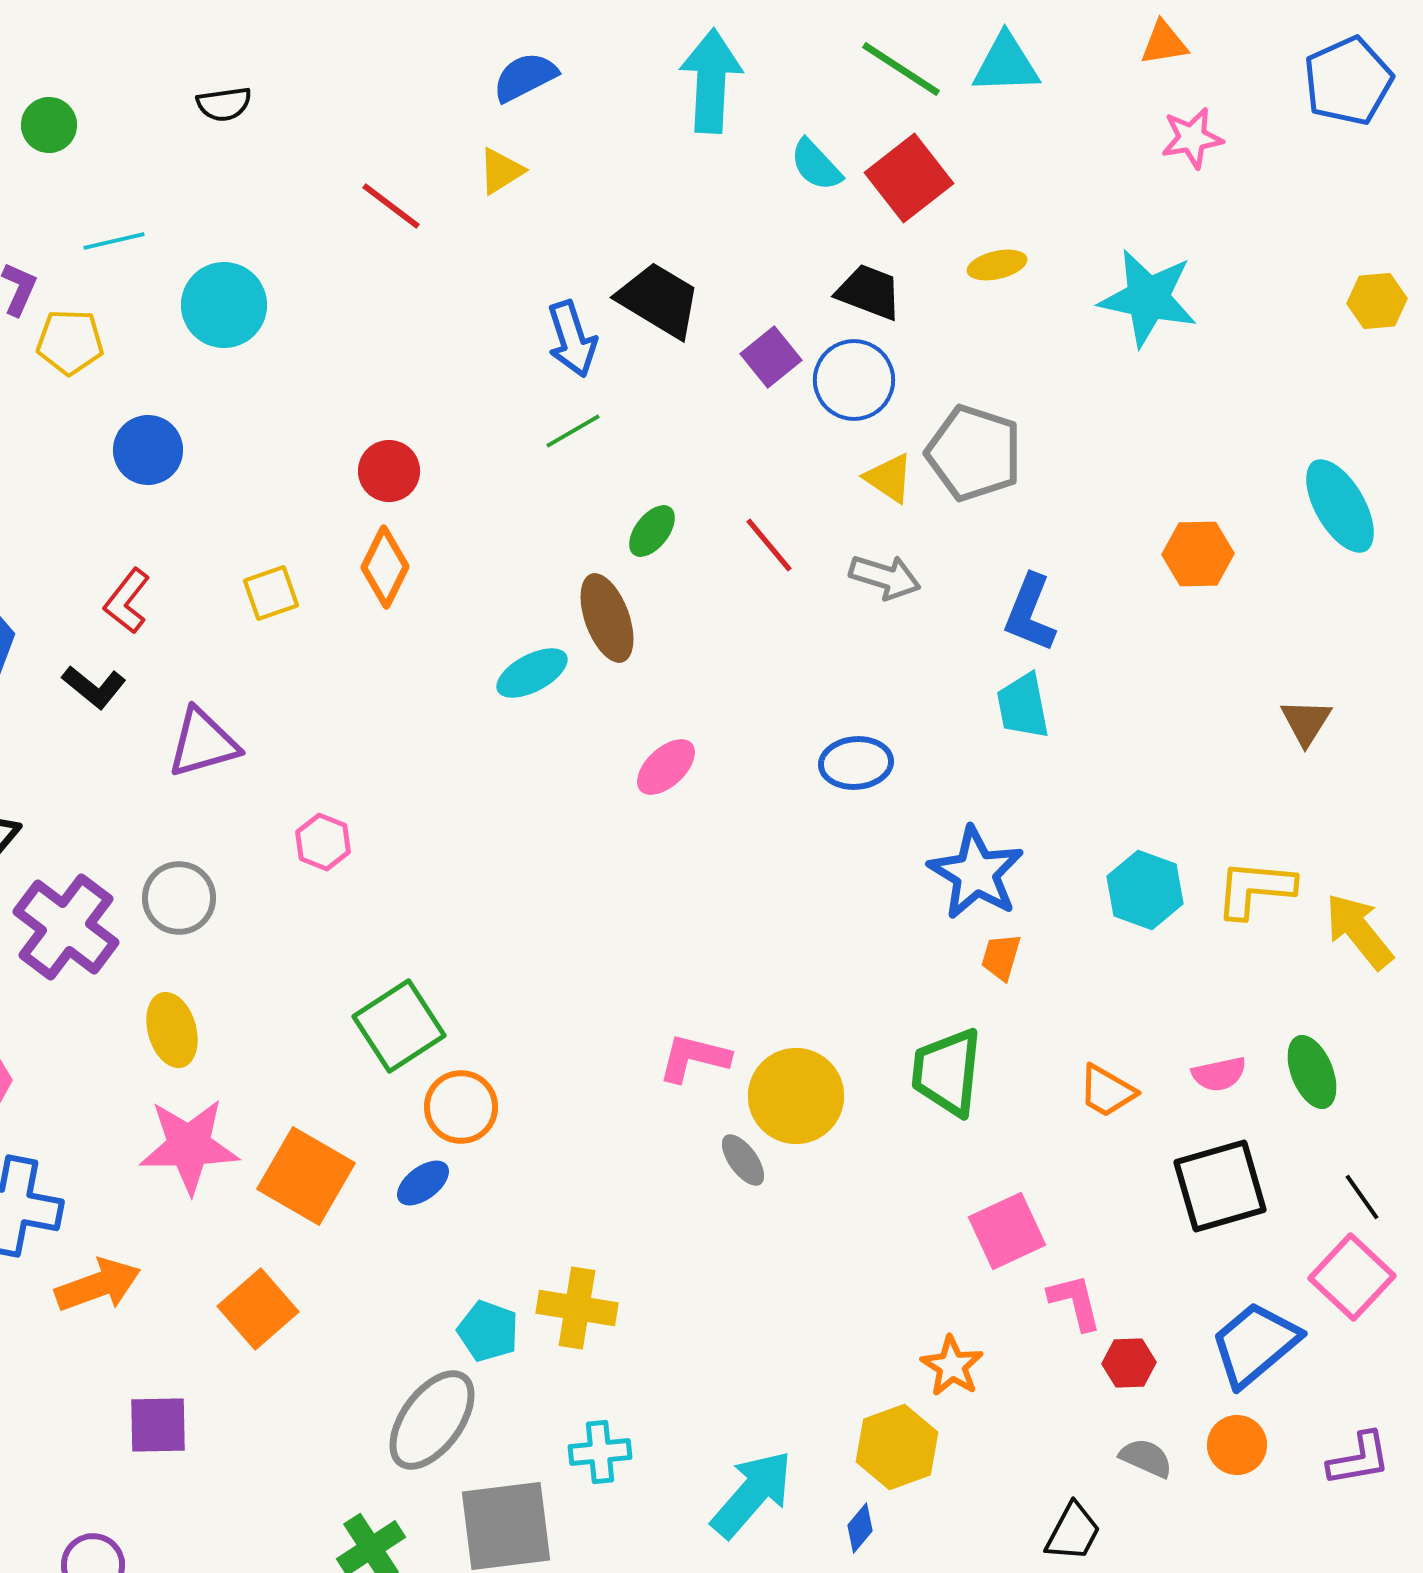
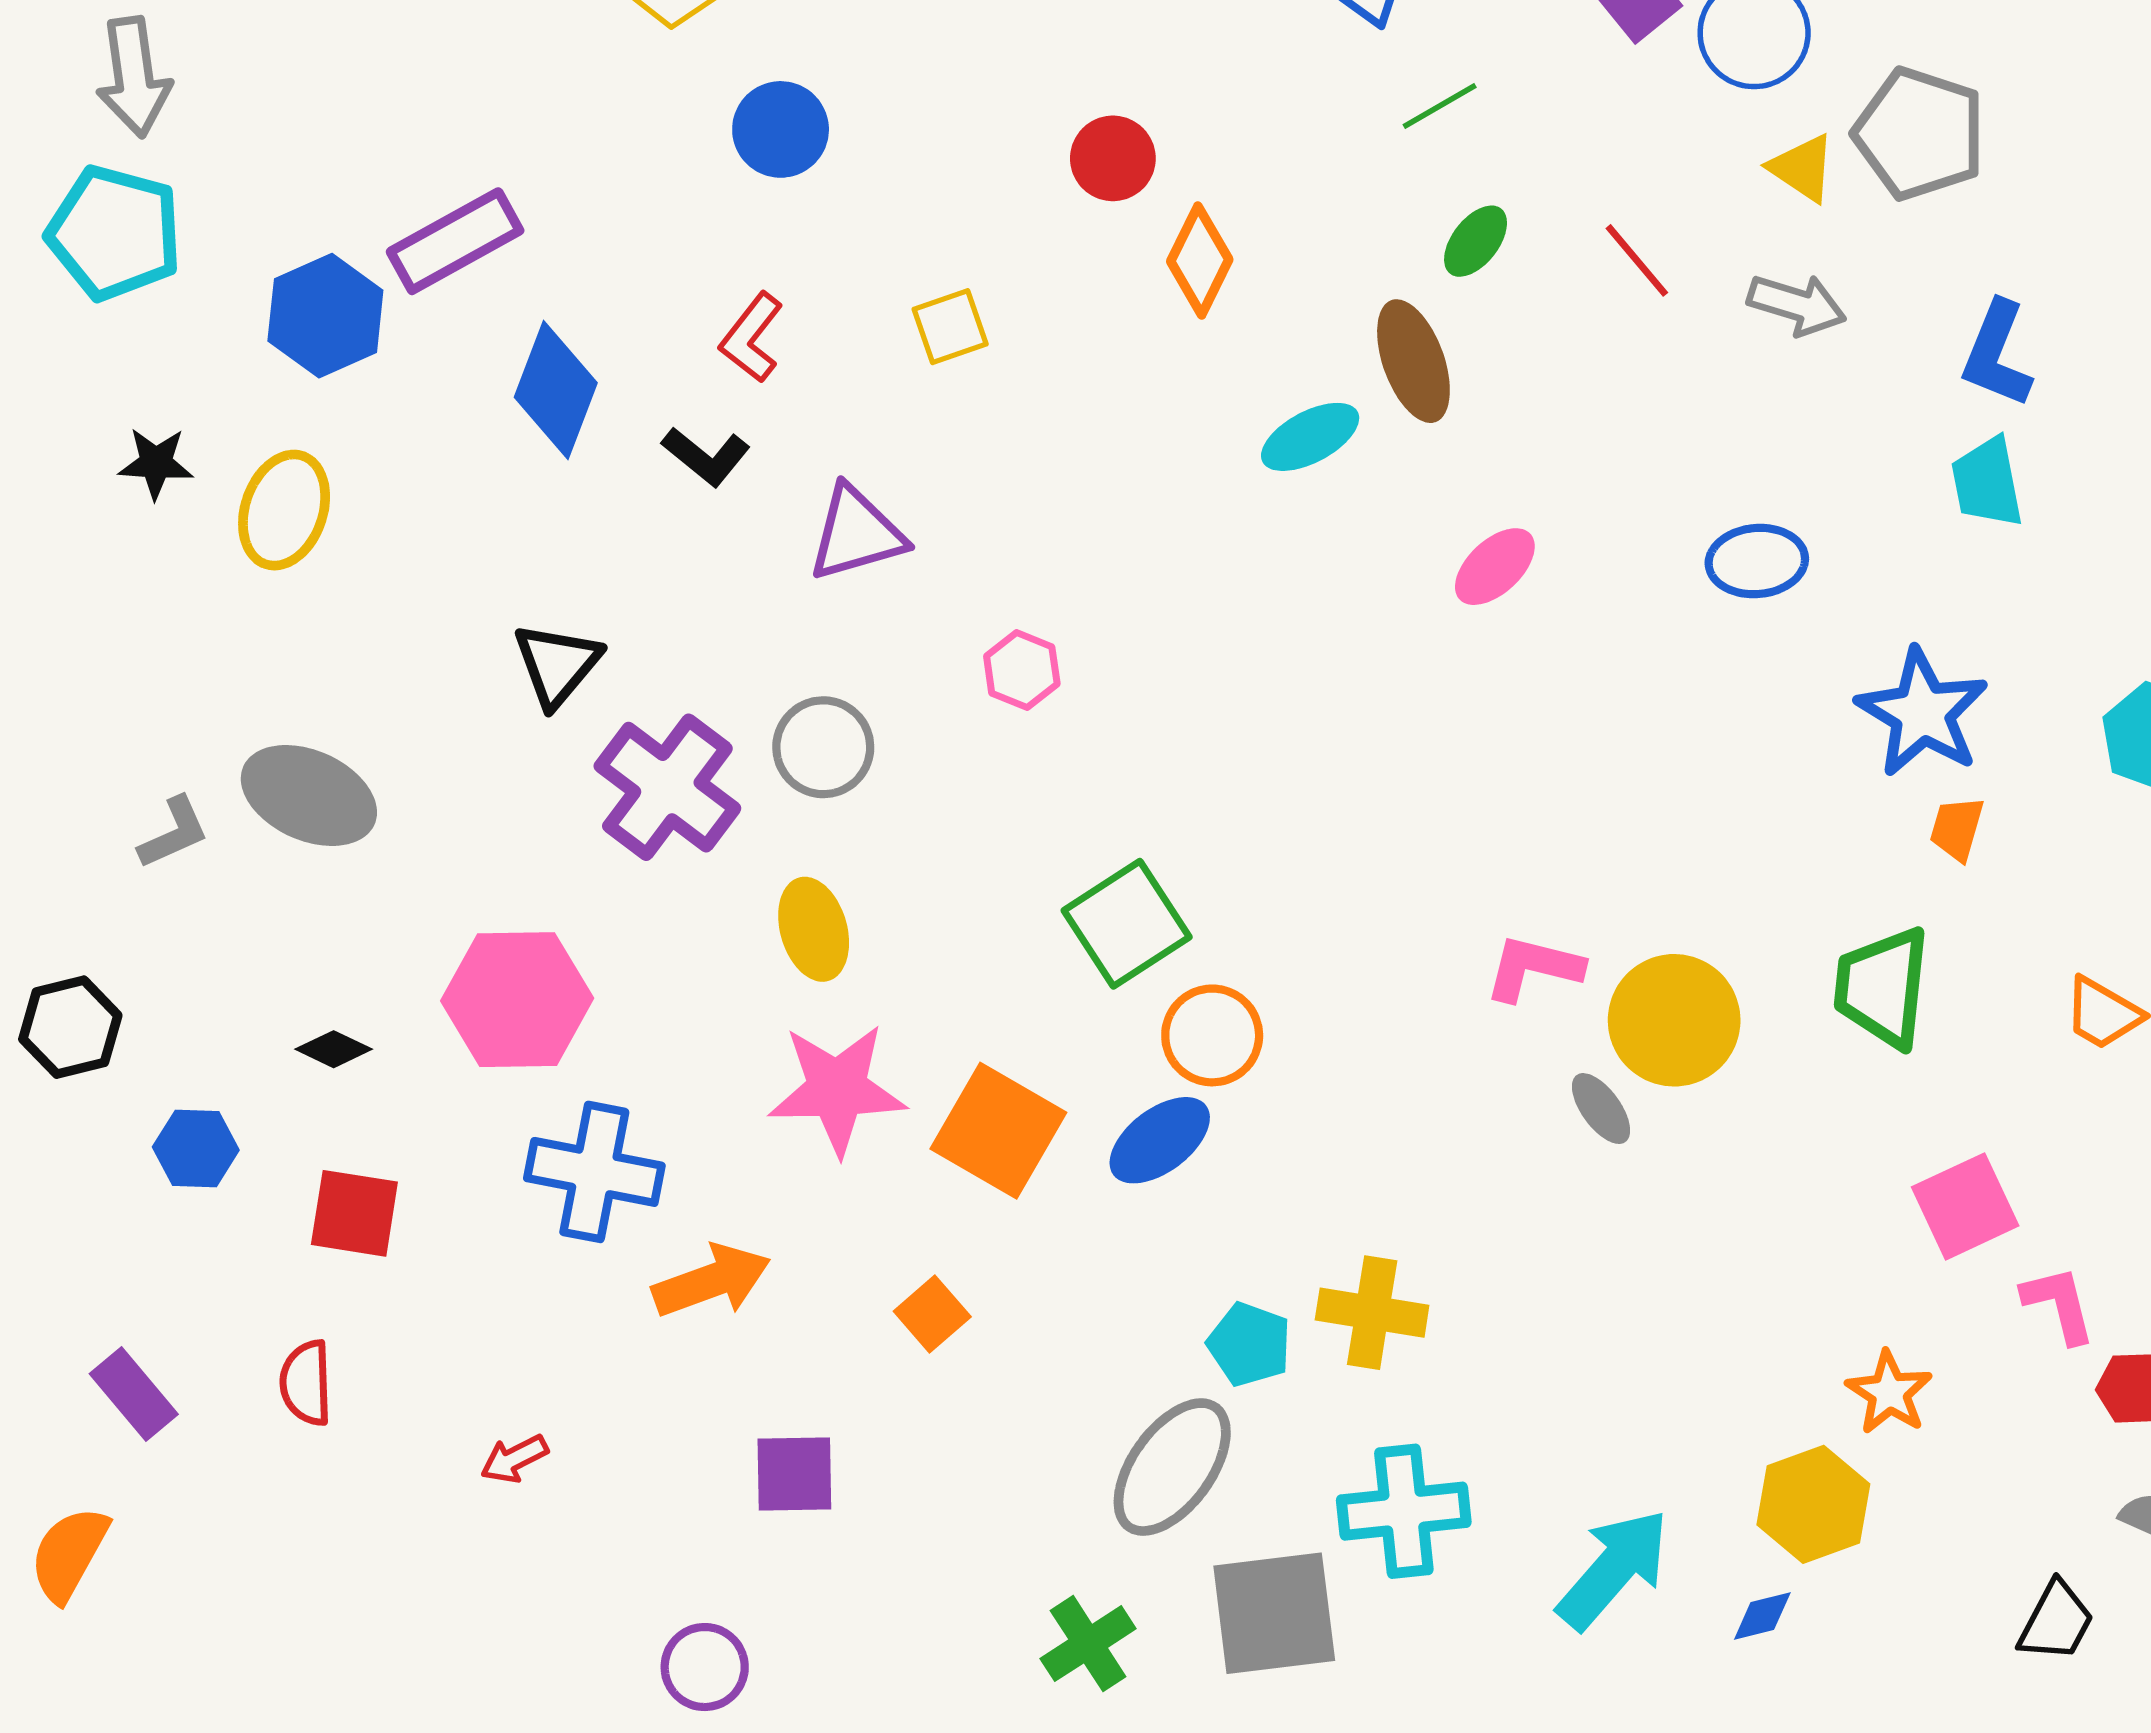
green line: (573, 431) -> (1440, 106), moved
orange diamond: (385, 567) -> (1200, 260), moved
blue ellipse: (423, 1183) -> (1160, 1140), size x1.4
orange square: (258, 1309) -> (932, 1314), size x0.7
cyan cross: (600, 1452) -> (1404, 1511), size x1.5
blue diamond: (860, 1528) -> (1762, 1616), turned 36

